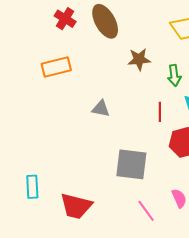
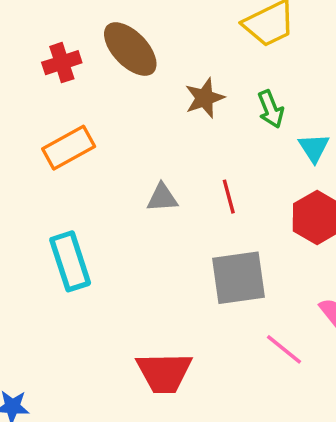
red cross: (65, 19) -> (62, 63), turned -35
red line: (160, 112) -> (229, 197), moved
cyan rectangle: (32, 187) -> (70, 261), moved, size x1.4

